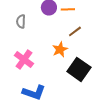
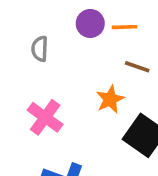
brown line: (75, 31) -> (137, 67), turned 56

